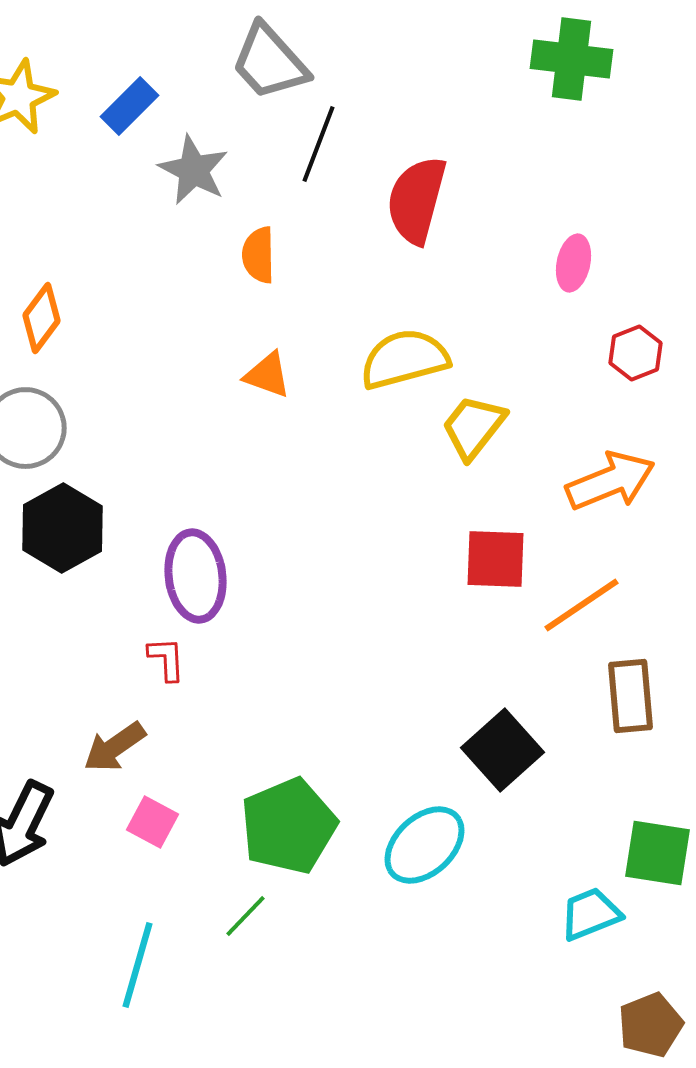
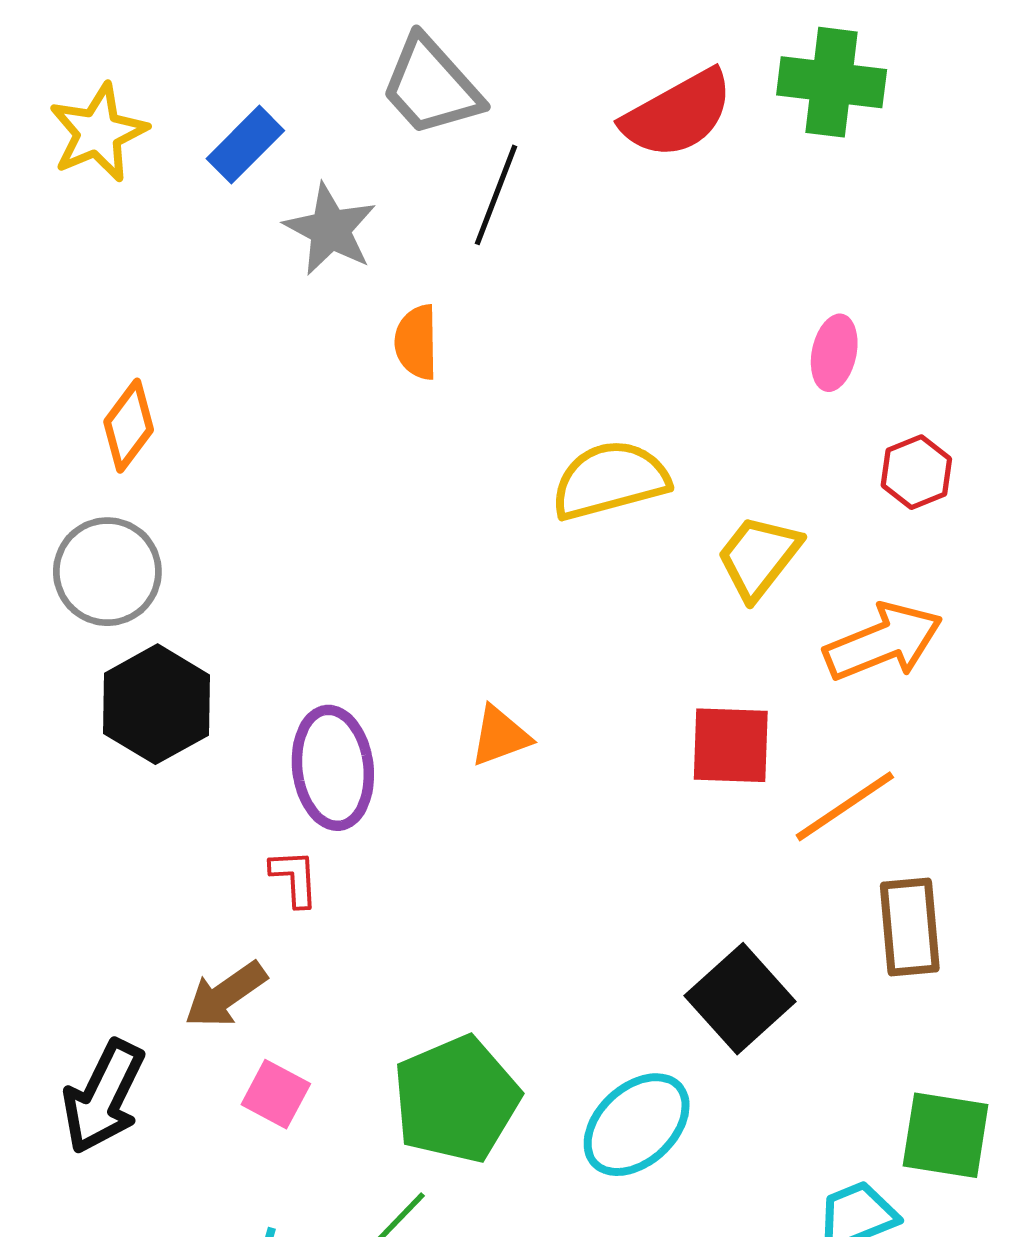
red semicircle: (416, 200) -> (678, 114), moved, turned -134
orange triangle: (268, 375) -> (500, 736), moved, turned -40
yellow trapezoid: (474, 427) -> (759, 557), moved

